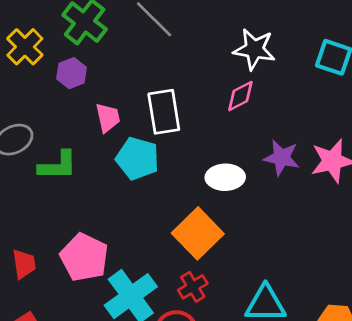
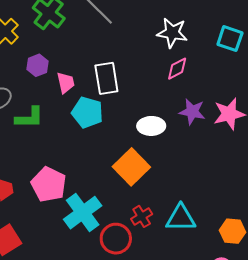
purple hexagon: (72, 73) -> (38, 65), moved
pink diamond: (240, 96) -> (177, 69), moved
red cross: (193, 287) -> (142, 216), moved

